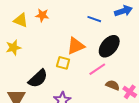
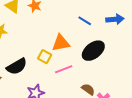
pink line: (97, 69) -> (64, 69), moved

